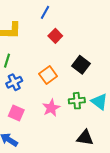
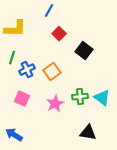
black square: (81, 65) -> (84, 51), moved
blue cross: (14, 82) -> (27, 70), moved
pink square: (16, 113) -> (22, 99), moved

